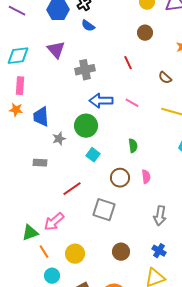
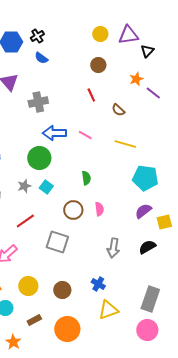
red line: (128, 63) -> (91, 95), moved
gray star: (59, 139) -> (24, 186), moved
blue cross: (159, 251) -> (98, 284), moved
brown circle: (121, 252) -> (62, 290), moved

